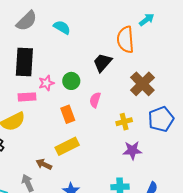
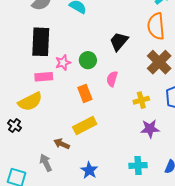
orange semicircle: (126, 40) -> (156, 26), moved

